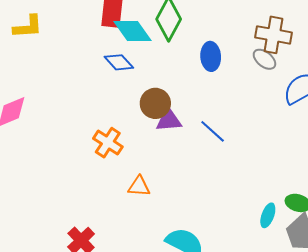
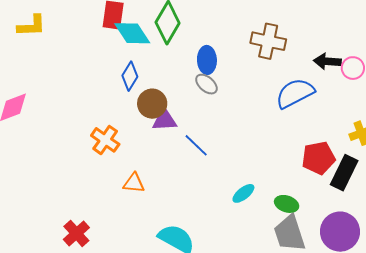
gray ellipse: (264, 59) -> (206, 84), moved
blue diamond: (119, 62) -> (130, 76), moved, turned 72
blue line: (213, 131) -> (196, 145), moved
cyan ellipse: (268, 215) -> (243, 193), moved, turned 30

